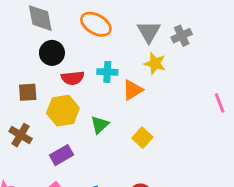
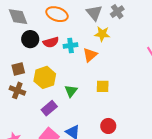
red semicircle: (73, 78) -> (51, 42), moved
green triangle: (100, 125) -> (71, 91), moved
brown cross: (21, 135) -> (17, 90), moved
yellow square: (142, 138) -> (103, 86), turned -32

